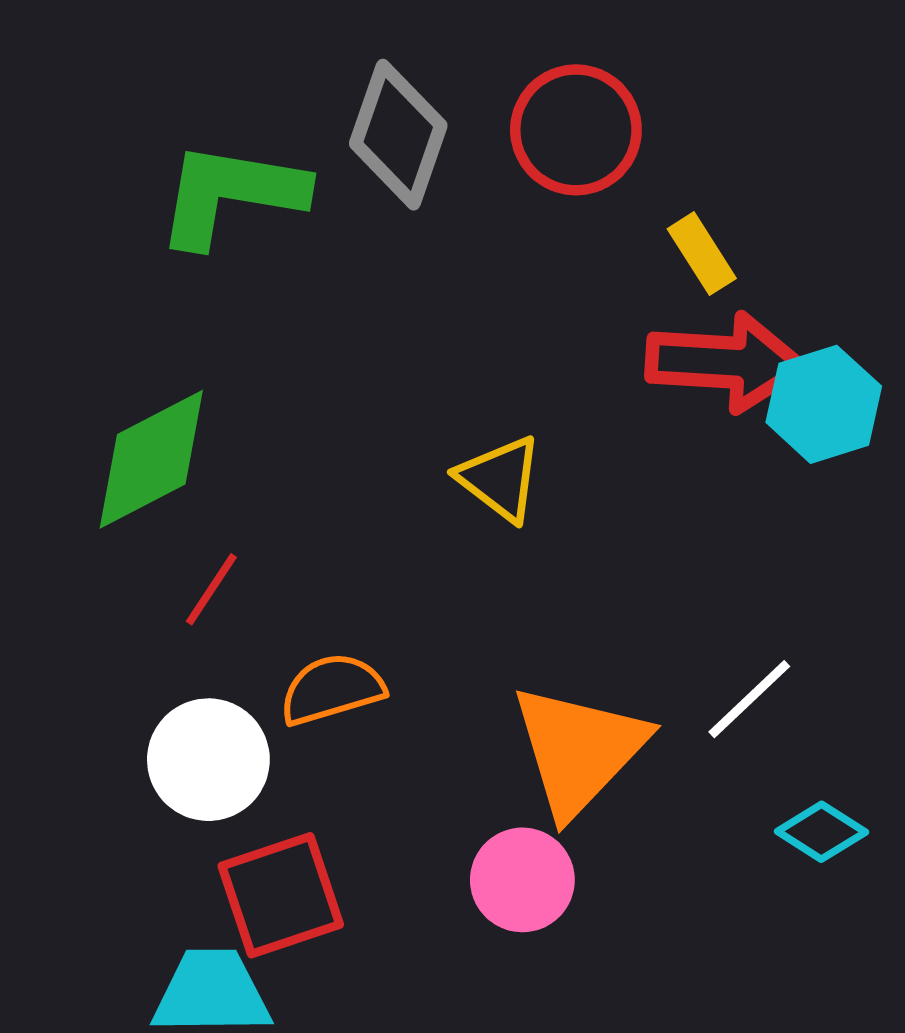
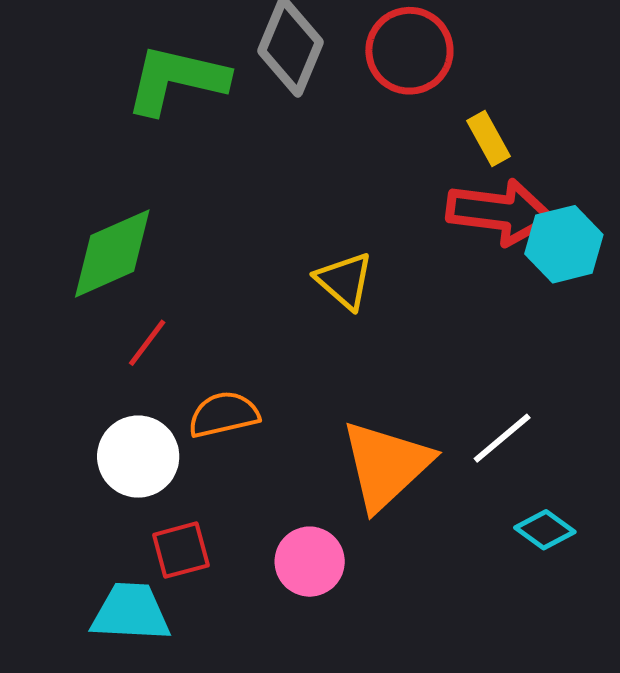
pink circle: (522, 880) -> (310, 562), moved
red square: (281, 895) -> (181, 550), size x0.7

